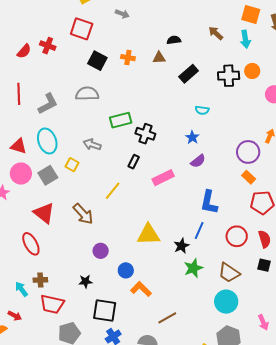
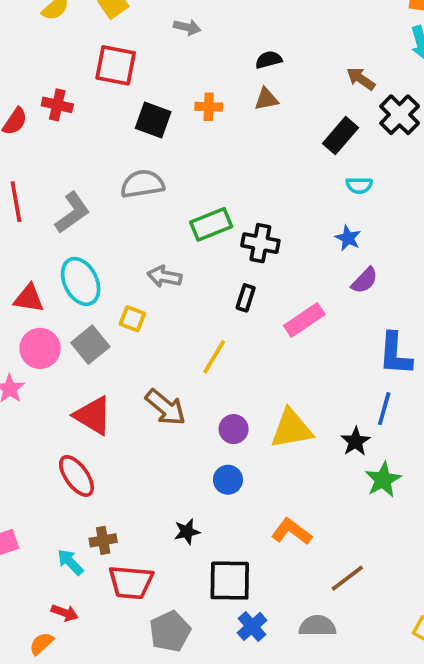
brown arrow: (216, 33) -> (361, 79), moved
black semicircle: (174, 40) -> (269, 60), moved
black rectangle: (189, 74) -> (341, 136), moved
black cross: (229, 76) -> (400, 115), turned -35
purple circle: (101, 251) -> (234, 429), moved
blue circle: (126, 270) -> (228, 480), moved

